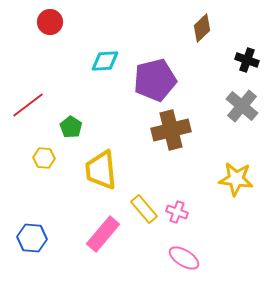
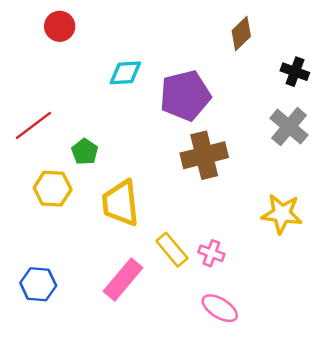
yellow hexagon: (44, 158) -> (53, 189), size x1.4

